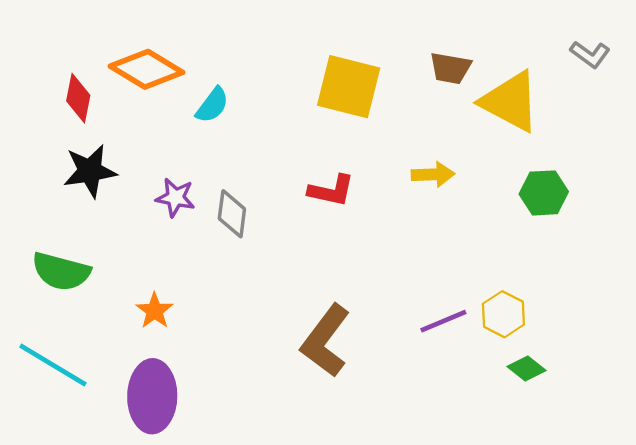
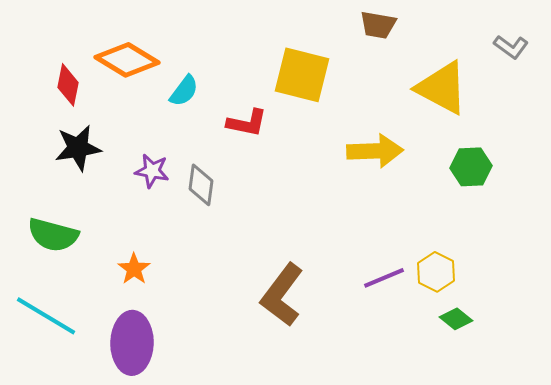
brown trapezoid: (450, 68) -> (378, 25), moved
yellow arrow: (433, 174) -> (375, 151), size x1.5
red L-shape: (331, 191) -> (247, 123), moved

